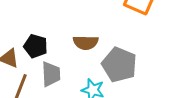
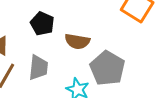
black pentagon: (36, 46) -> (42, 24), moved

